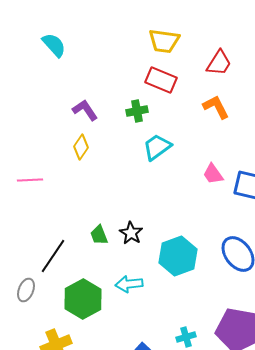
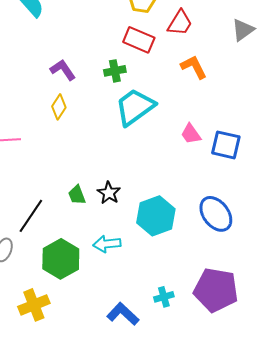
red trapezoid: (219, 63) -> (180, 23), moved
cyan trapezoid: (157, 147) -> (135, 107), size x1.4

